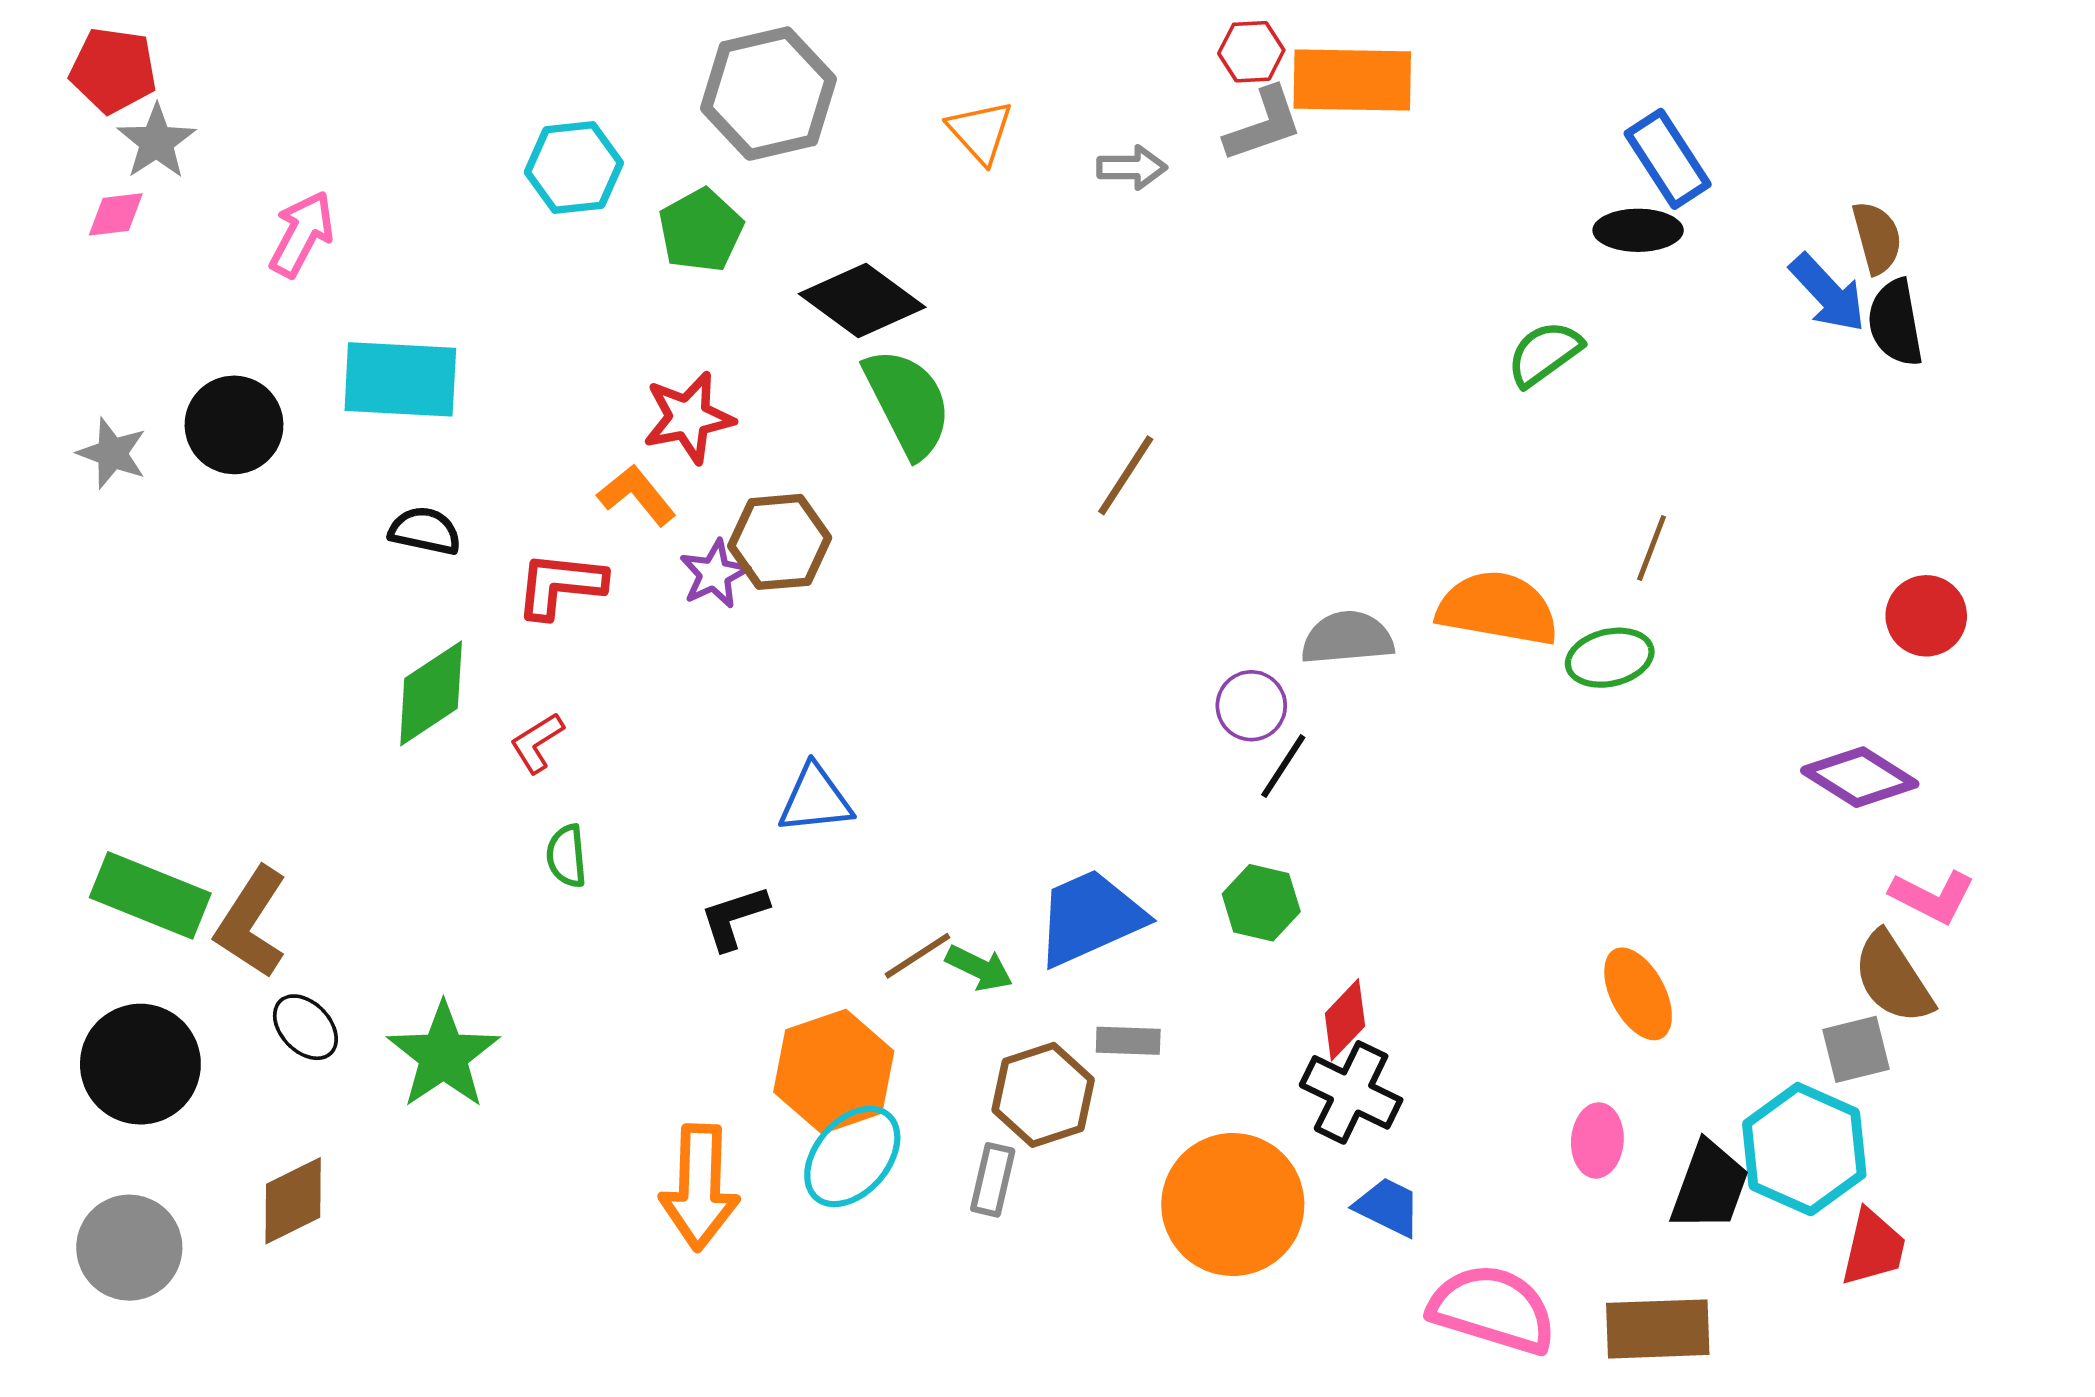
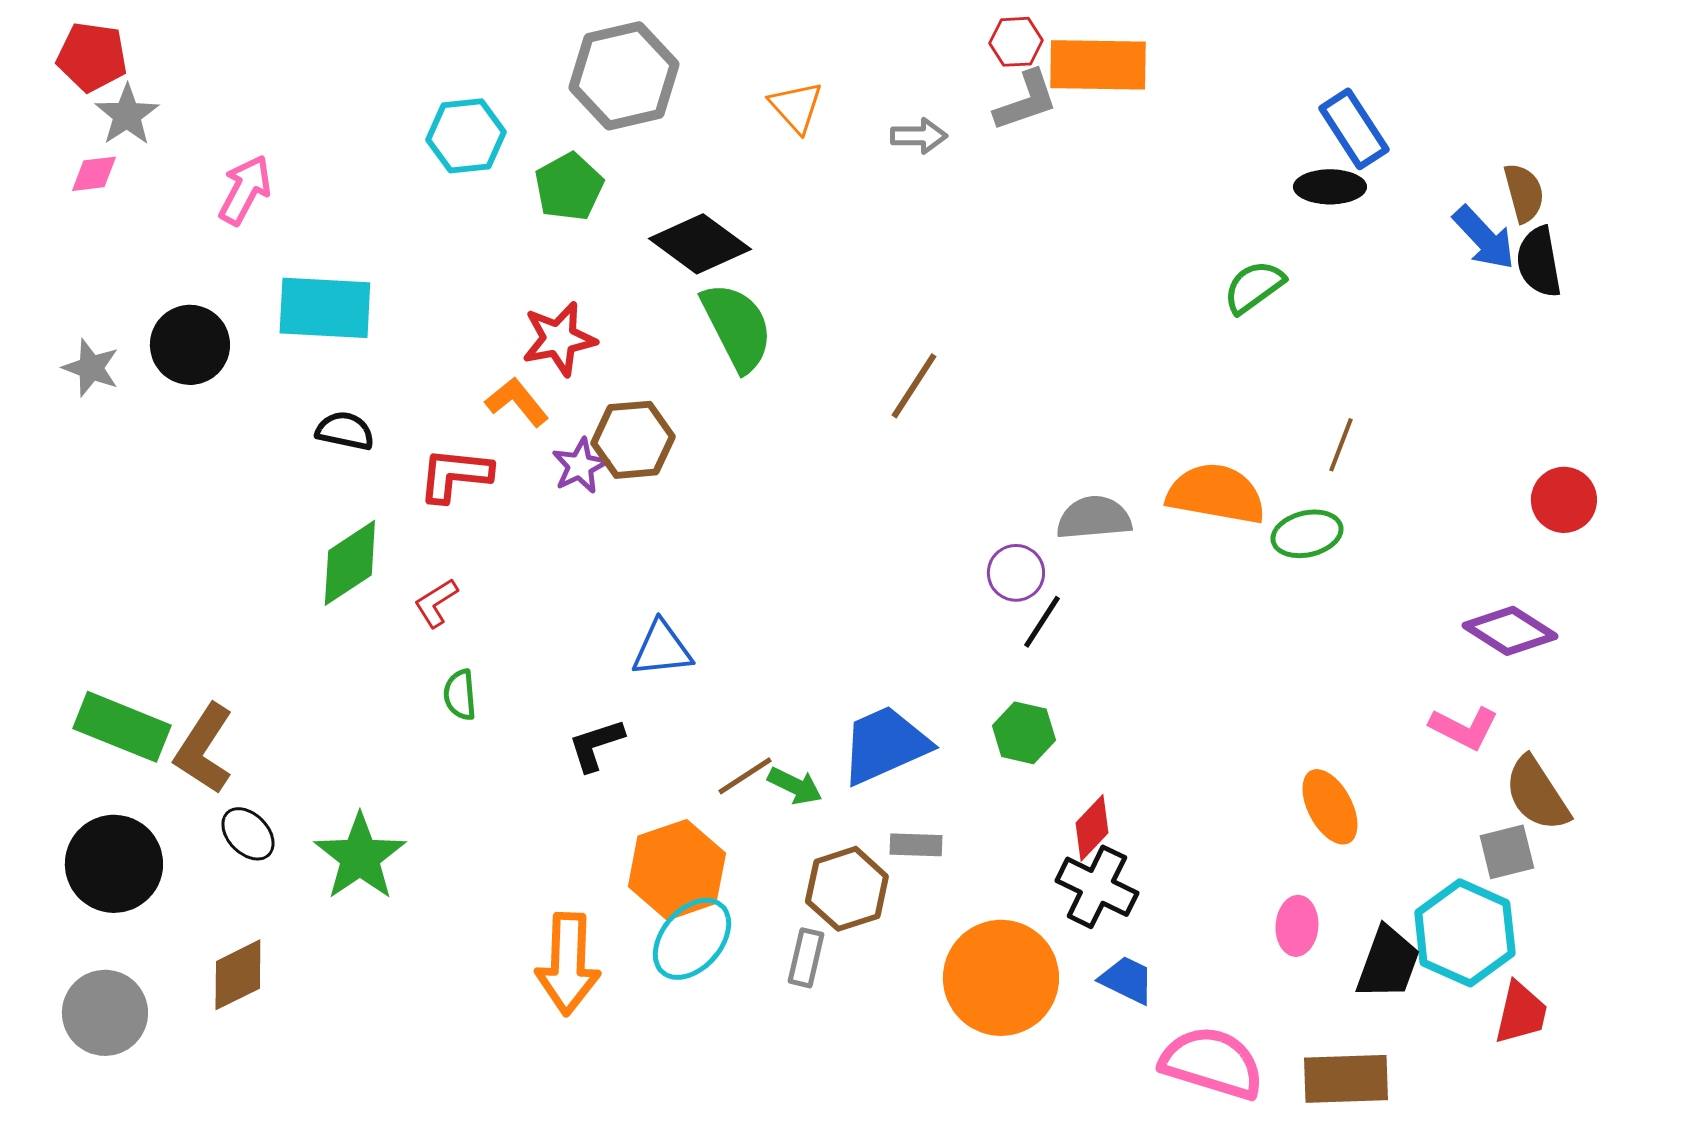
pink L-shape: (1932, 897) -> (1464, 728), moved

